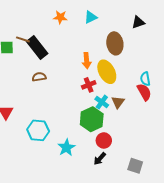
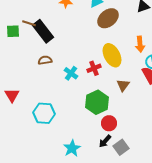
brown ellipse: (115, 43) -> (108, 18), moved, turned 60
orange arrow: (87, 61) -> (140, 44), moved
cyan cross: (102, 102) -> (71, 73), moved
cyan star: (66, 148) -> (72, 148), moved
gray square: (135, 166) -> (121, 147), moved, turned 35

